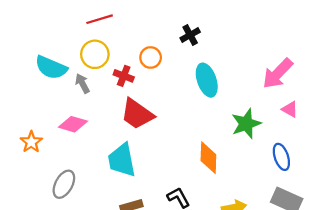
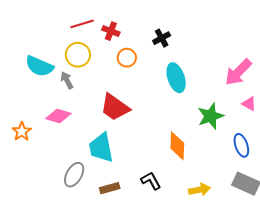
red cross: (124, 76) -> (111, 31), moved
gray ellipse: (64, 184) -> (74, 175), moved

